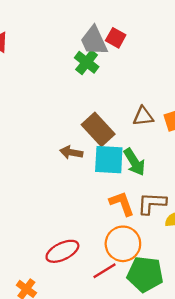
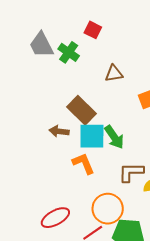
gray trapezoid: (94, 41) -> (41, 45), moved
brown triangle: (143, 116) -> (114, 74), moved
orange L-shape: (122, 203) -> (83, 163), moved

